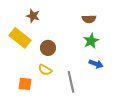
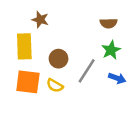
yellow rectangle: (20, 38) -> (24, 46), turned 50
gray line: (71, 82) -> (87, 71), moved, turned 45
orange square: (25, 84) -> (28, 82), moved, size x1.5

